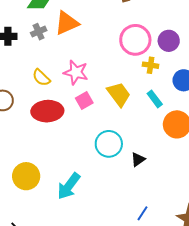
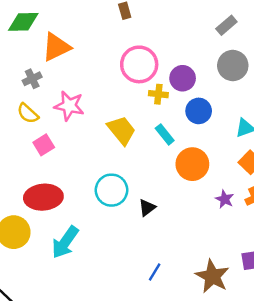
gray cross: (39, 32) -> (32, 79), moved
purple circle: (169, 41) -> (183, 78), moved
pink square: (84, 101) -> (44, 145), moved
red ellipse: (47, 111) -> (43, 197), moved

